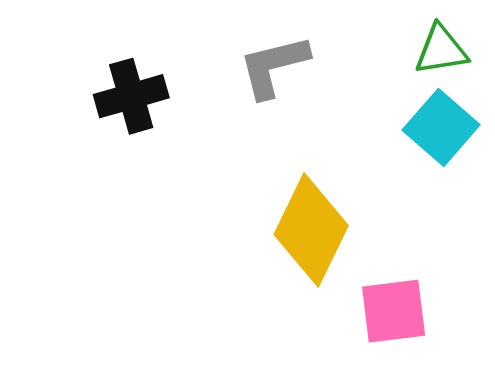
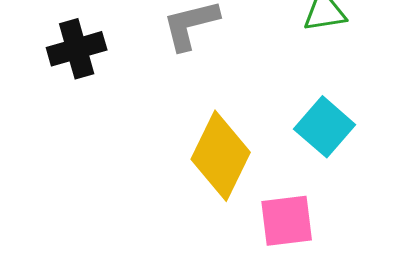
cyan square: (441, 127) -> (325, 127), moved

